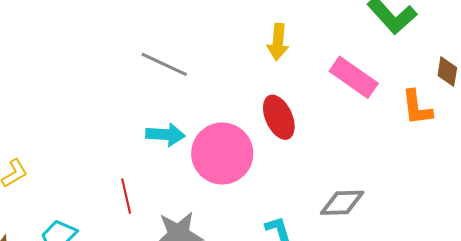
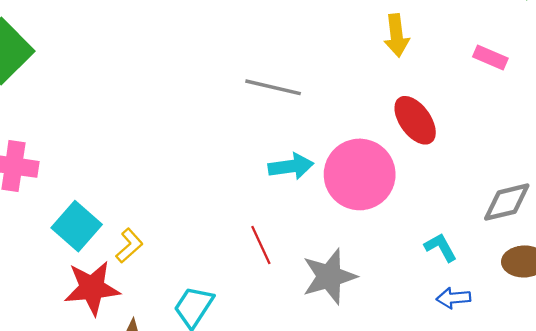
pink rectangle: (354, 77) -> (490, 58), size x0.6

